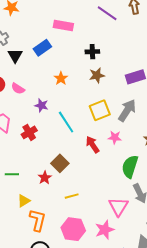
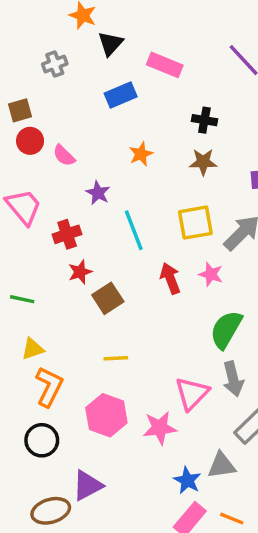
black triangle: (15, 56) -> (110, 44), moved
red star: (45, 178) -> (80, 272), moved

